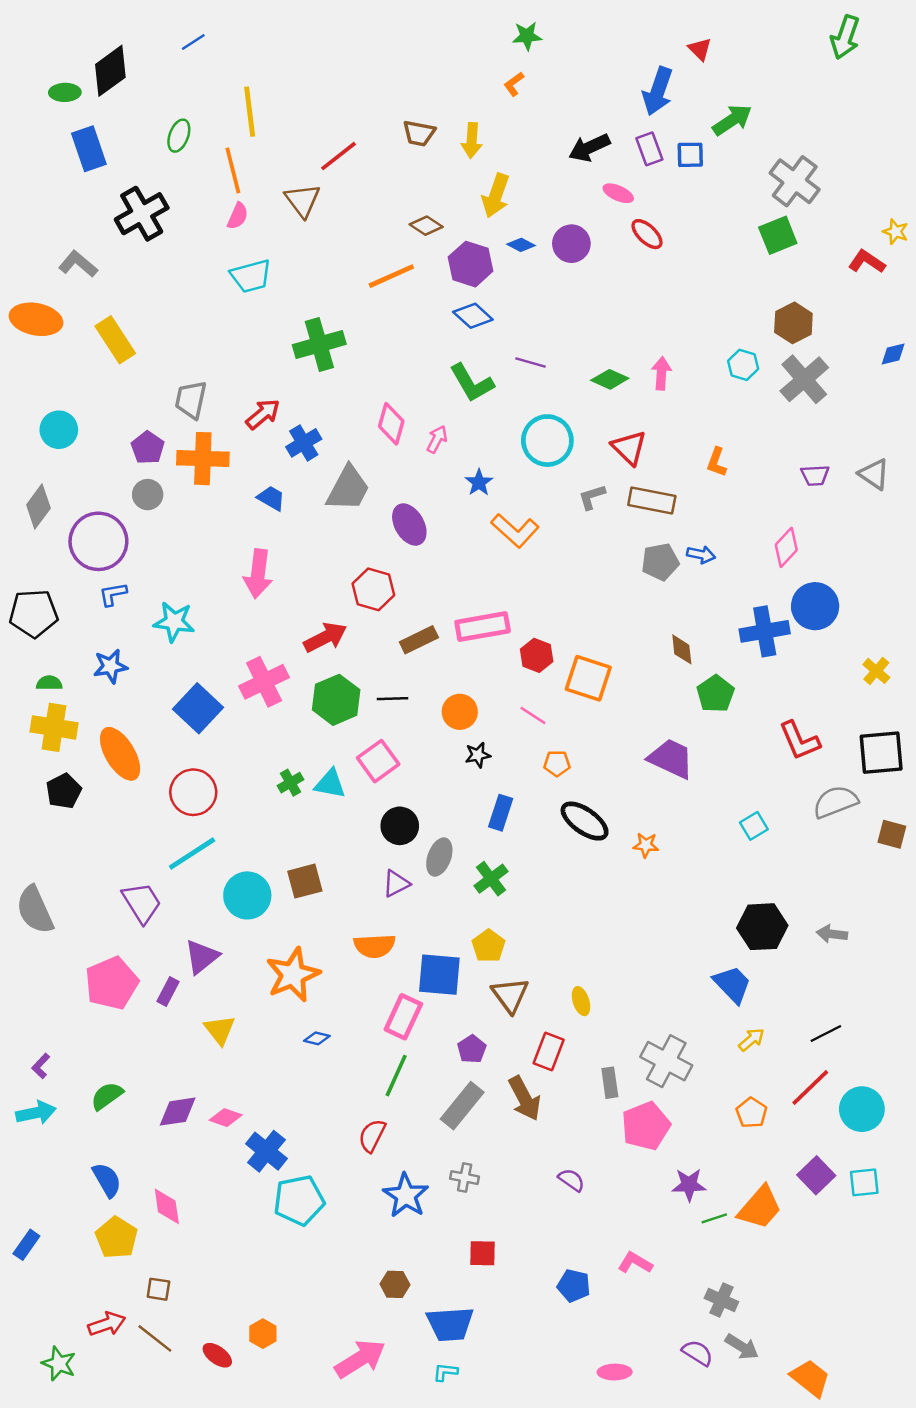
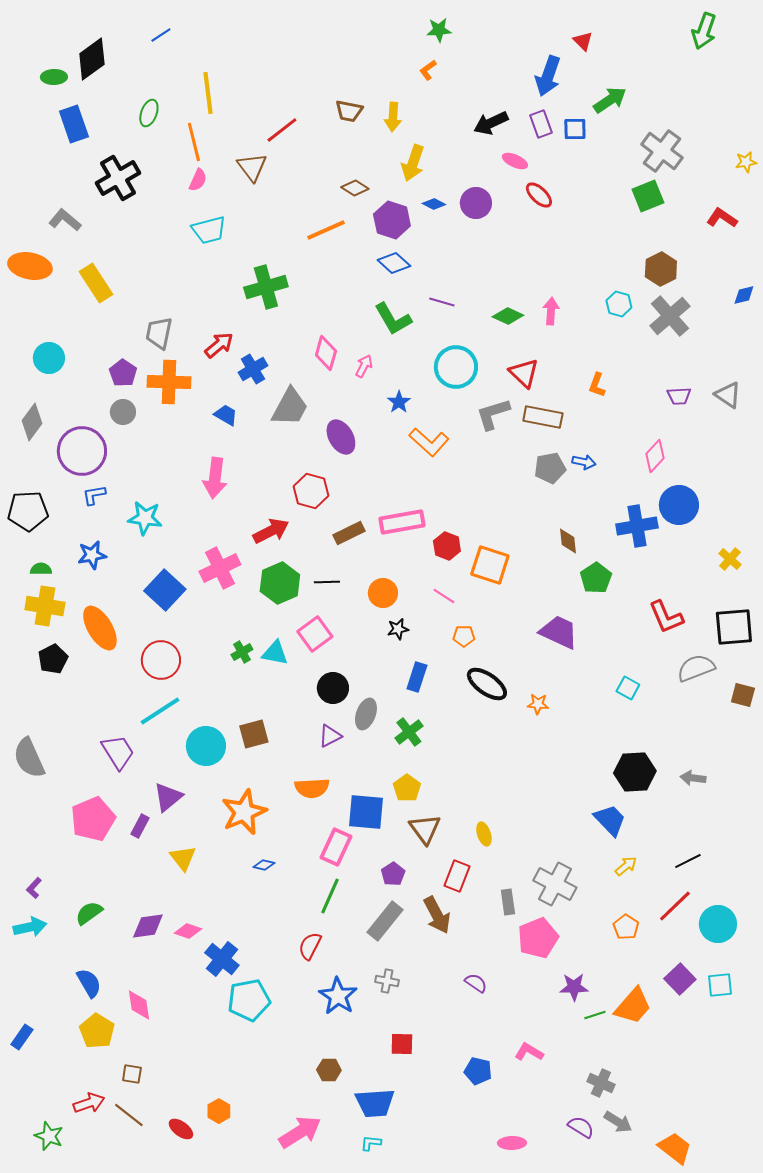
yellow star: (895, 232) -> (746, 162), moved, turned -30
gray L-shape: (592, 497) -> (493, 414), size x1.5
cyan square: (754, 826) -> (628, 688), turned -30

